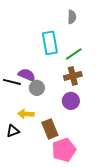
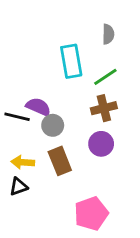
gray semicircle: (72, 17) -> (108, 34), moved
yellow arrow: (26, 114) -> (23, 162), moved
brown rectangle: (50, 129) -> (60, 161), moved

